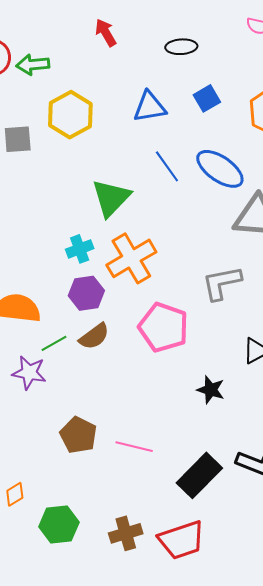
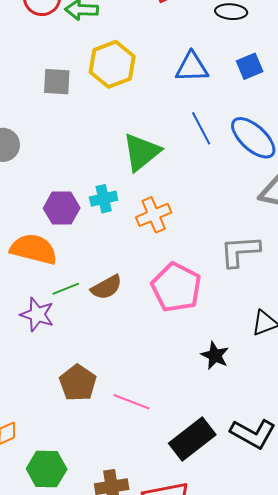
orange cross: (131, 258) -> (154, 215), size x0.7
purple hexagon: (86, 293) -> (62, 208), moved

